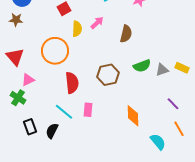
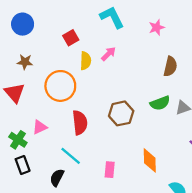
brown star: (16, 20) -> (25, 62), moved
brown semicircle: (126, 34) -> (170, 66), moved
pink triangle: (28, 80) -> (40, 127), moved
pink rectangle: (88, 110) -> (110, 170), moved
black rectangle: (30, 127) -> (23, 165), moved

